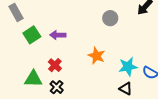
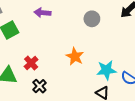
purple arrow: (58, 35) -> (42, 13), moved
black cross: (57, 87) -> (39, 86), moved

